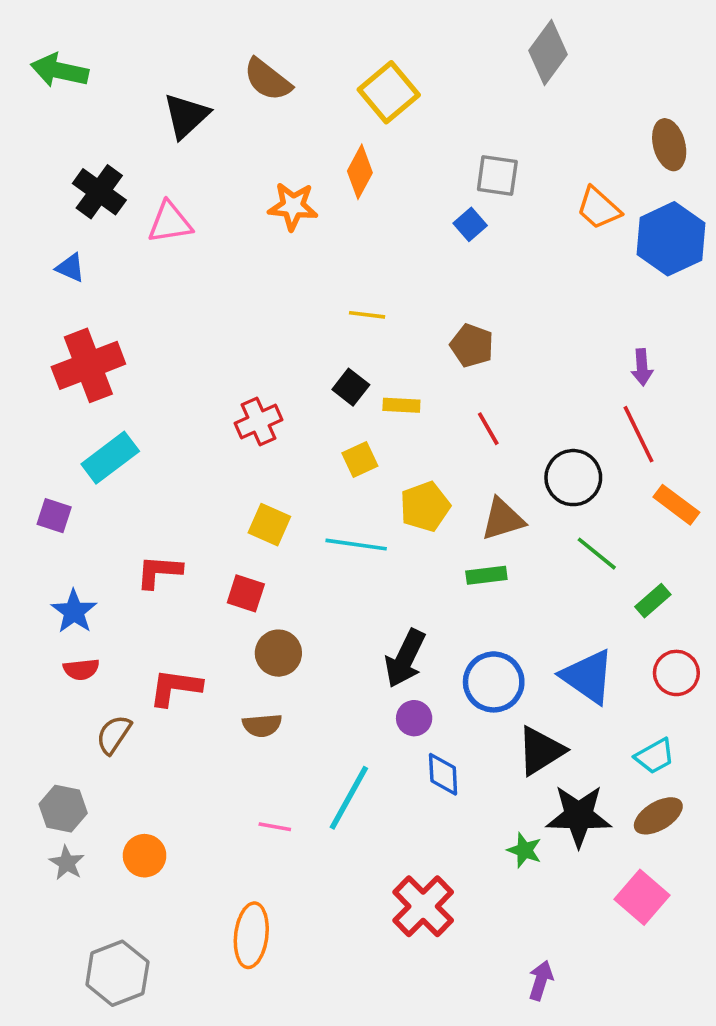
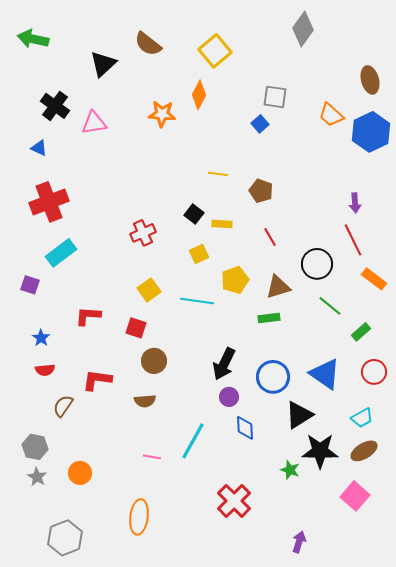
yellow line: (367, 315) -> (218, 174), moved
yellow square: (269, 525) -> (149, 290), turned 30
blue star: (74, 611) -> (41, 338), size x0.7

